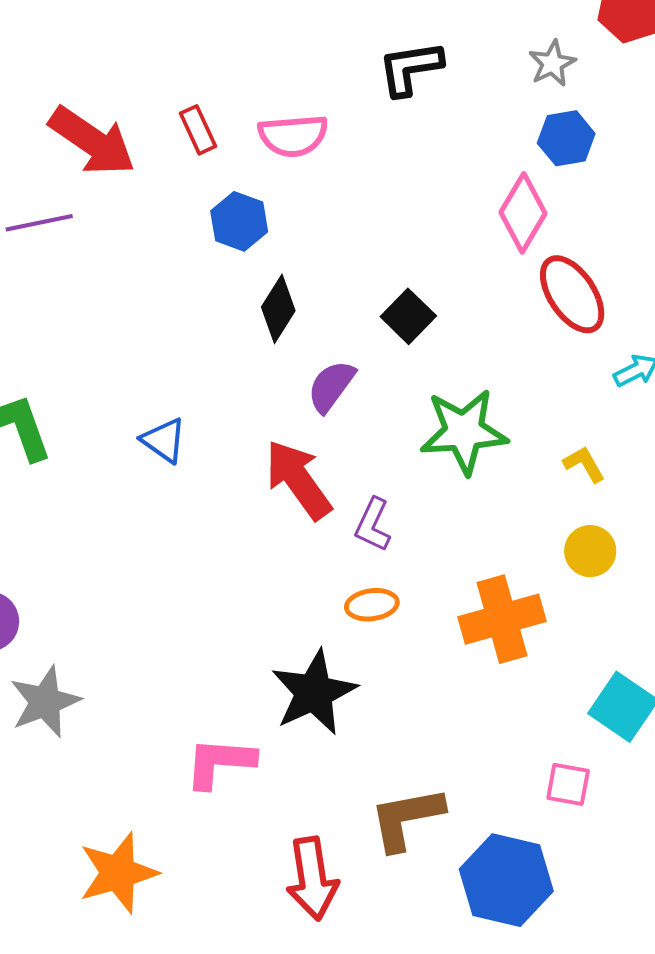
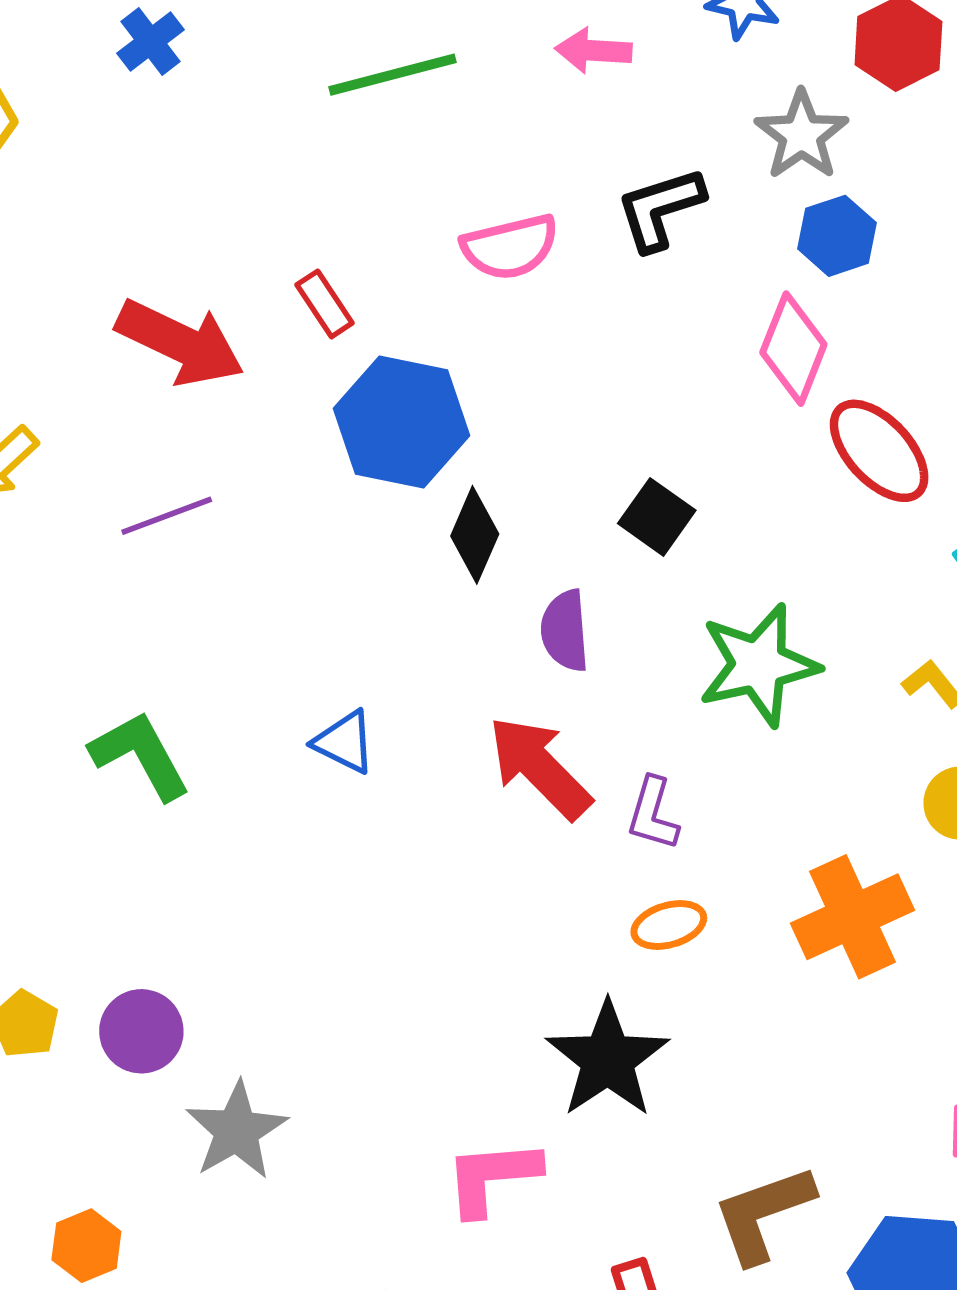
gray star: (552, 63) -> (801, 135), size x1.4
black L-shape: (410, 68) -> (660, 209), moved
pink semicircle: (293, 136) -> (510, 247), moved
blue hexagon: (239, 221) -> (401, 422), size x1.6
purple line: (39, 223) -> (167, 516), moved
purple semicircle: (331, 386) -> (565, 631), turned -32

